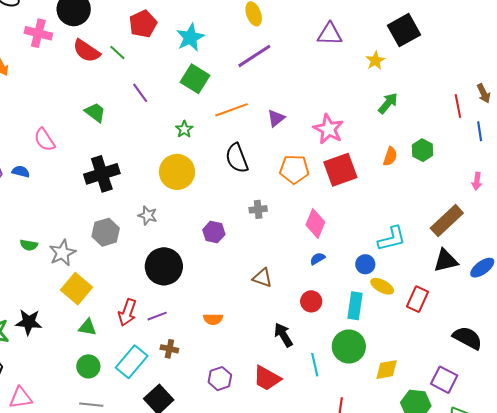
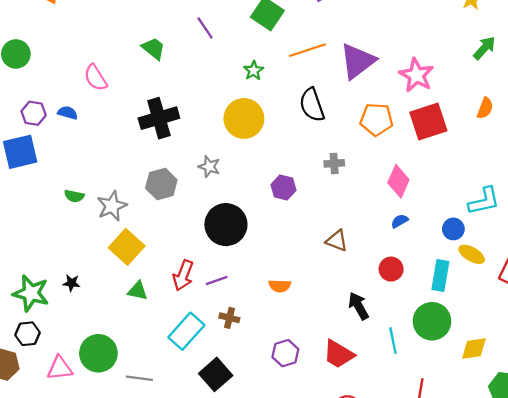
purple triangle: (276, 118) -> (358, 61), size x1.8
black star: (29, 322) -> (71, 283), size x0.6
green circle: (88, 366) -> (98, 353), moved, size x1.4

